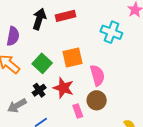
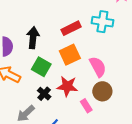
red rectangle: (66, 16) -> (71, 28), moved
black arrow: (39, 19) -> (33, 38), moved

